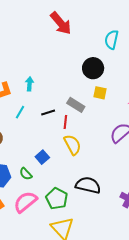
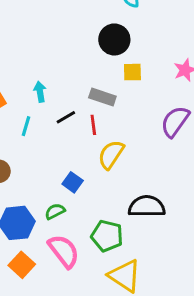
cyan arrow: (29, 84) -> (40, 92), moved
yellow semicircle: (72, 145) -> (111, 155), turned -105
green semicircle: (26, 174) -> (55, 211), turned 120
pink semicircle: (25, 202) -> (64, 251), turned 105

